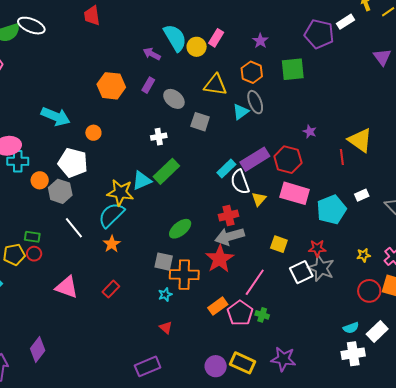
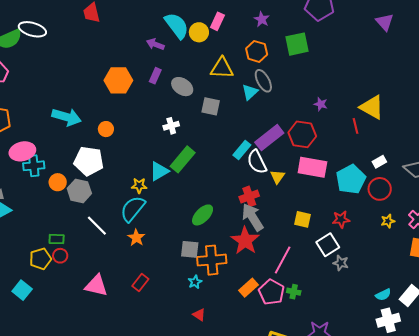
yellow star: (120, 193) -> (139, 186), size x0.6
gray arrow: (230, 236) -> (253, 217), turned 80
gray star: (321, 268) -> (341, 263), moved, size x0.6
red circle: (369, 291) -> (380, 189), moved

